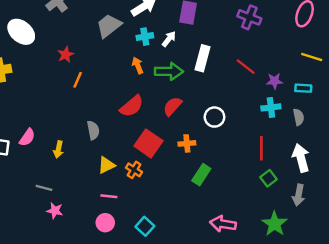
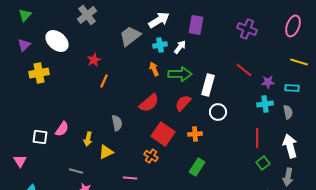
white rectangle: (202, 58) -> (208, 85), moved
yellow triangle: (106, 165) -> (106, 152), moved
green rectangle: (201, 175) -> (197, 167), moved

